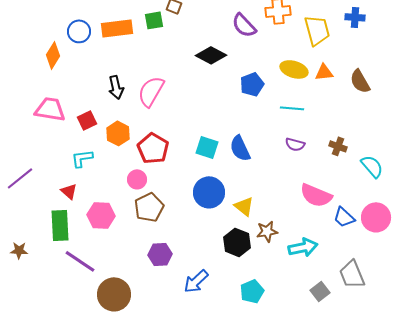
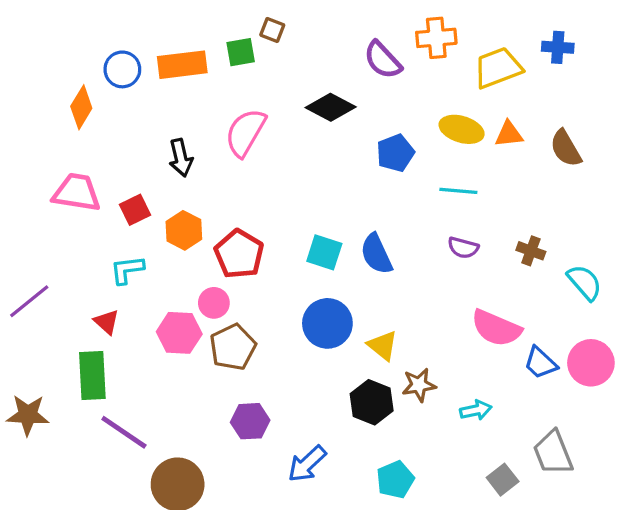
yellow trapezoid: (317, 30) -> (498, 68), turned -96
pink semicircle: (151, 91) -> (245, 133), moved
pink hexagon: (101, 215) -> (179, 333), moved
cyan arrow: (303, 247) -> (476, 410), size x0.7
brown star: (19, 250) -> (28, 415), size x1.5

